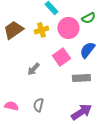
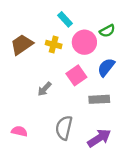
yellow cross: (41, 30) -> (54, 44), turned 32
gray semicircle: (38, 105) -> (64, 128), moved, size x1.5

